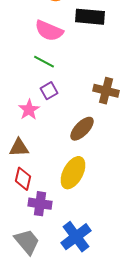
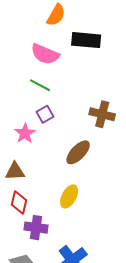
yellow ellipse: (73, 173) -> (69, 196), size x0.7

